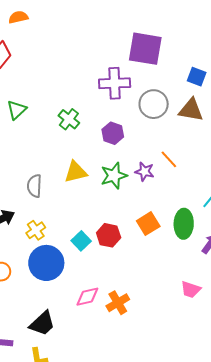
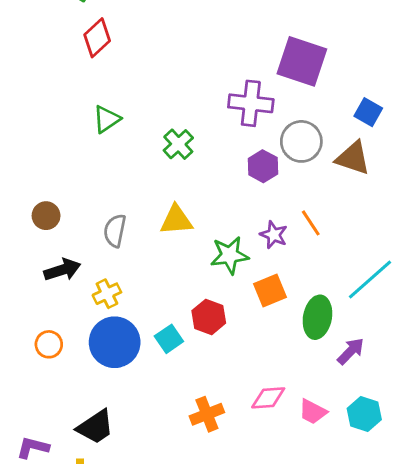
purple hexagon: (113, 133) -> (263, 166), moved
green star: (114, 176) -> (230, 255), moved
orange square: (148, 224) -> (270, 291), moved
cyan square: (81, 241) -> (169, 339), moved
pink diamond: (87, 297) -> (268, 398), moved

